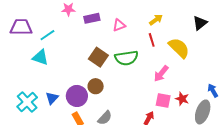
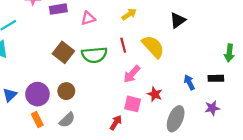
red line: (152, 40) -> (123, 45), moved
brown circle: (96, 86) -> (66, 91), moved
blue arrow: (213, 91) -> (189, 82), moved
red star: (182, 99) -> (155, 94), moved

